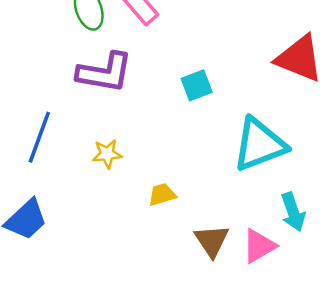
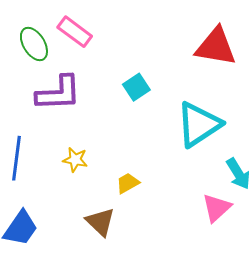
yellow star: (107, 154) -> (75, 160), turned 30
brown triangle: (212, 241) -> (100, 222), moved

